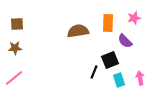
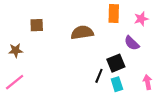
orange rectangle: (108, 23) -> (114, 14), moved
brown square: (17, 24) -> (37, 25), moved
cyan rectangle: (119, 80) -> (117, 84), moved

